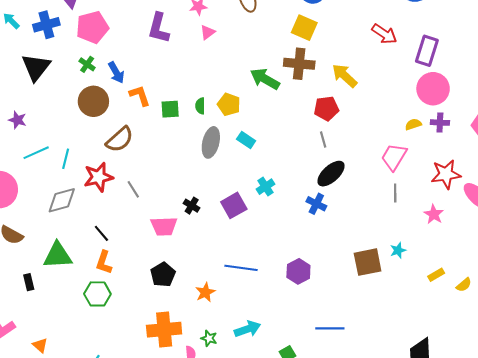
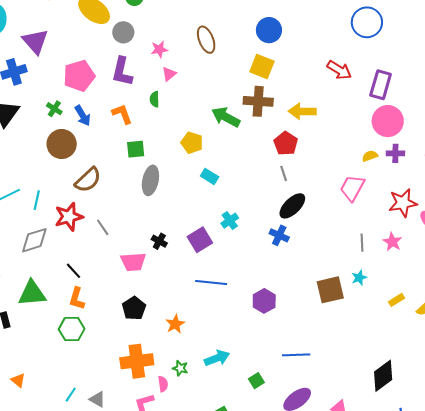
pink pentagon: (92, 27) -> (79, 76), moved
yellow arrow: (345, 76) -> (302, 111), turned -40
orange L-shape: (140, 96) -> (122, 114), moved
green semicircle: (200, 106) -> (155, 99), moved
red pentagon: (326, 108) -> (286, 143), turned -30
gray ellipse: (211, 142) -> (150, 180), moved
gray line: (395, 193) -> (362, 243), moved
blue line: (241, 268) -> (211, 283), moved

